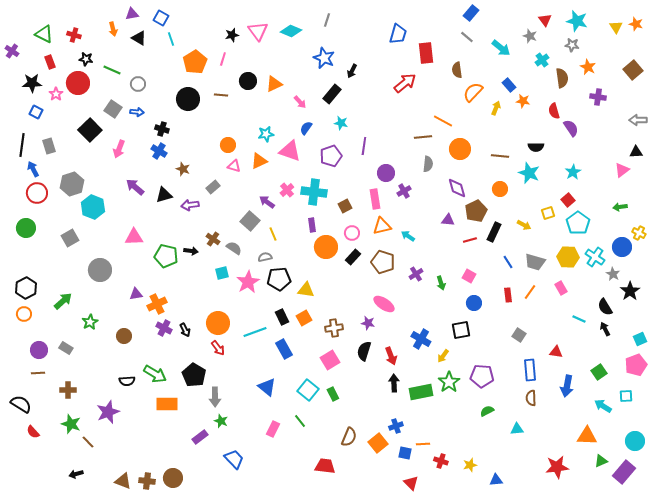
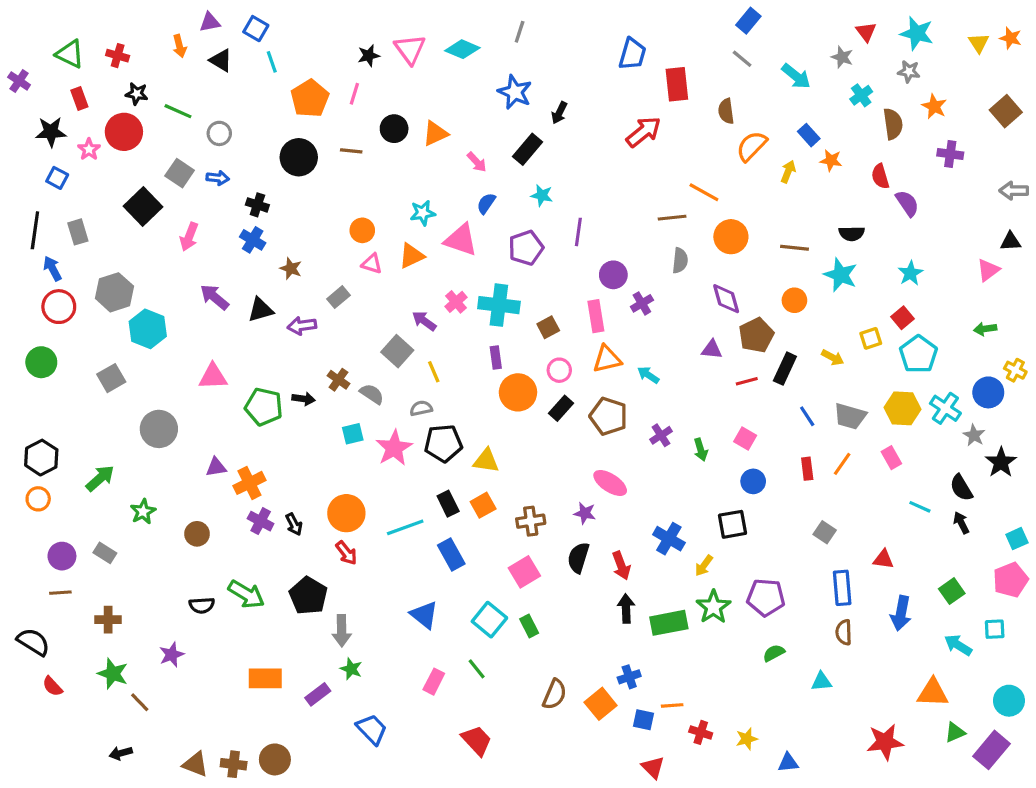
orange rectangle: (167, 404) -> (265, 678), moved
purple star: (108, 412) -> (172, 655), size x0.7
red trapezoid: (325, 466) -> (477, 740), moved, turned 40

